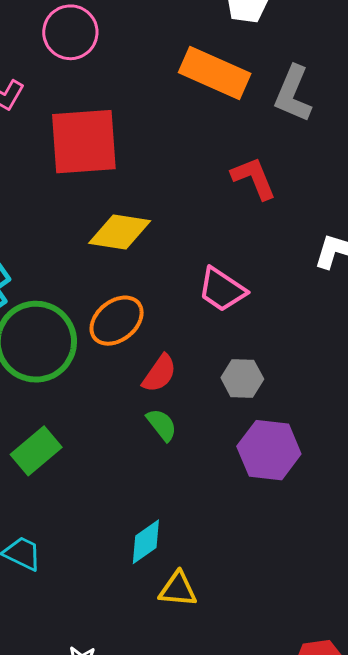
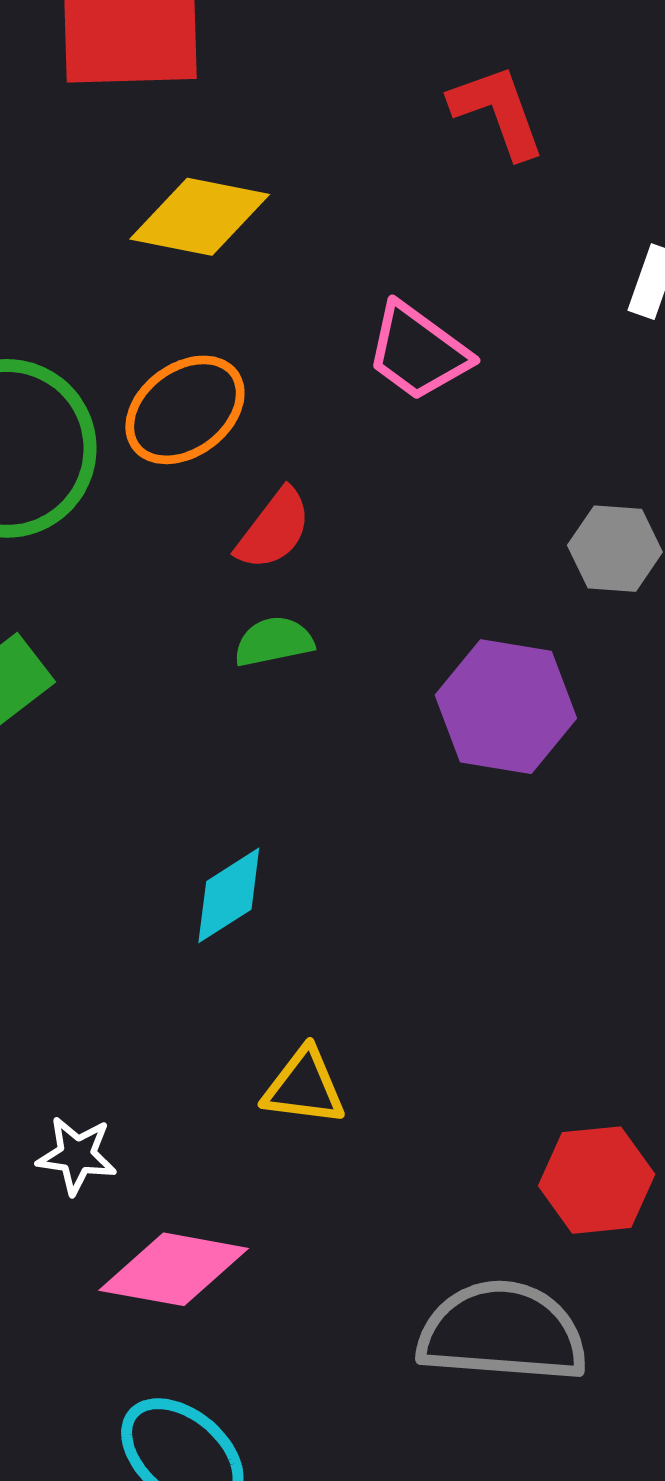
gray hexagon: (242, 378) -> (615, 549), moved
green semicircle: (162, 425) -> (274, 641), turned -66
yellow triangle: (178, 589) -> (304, 1087), moved

